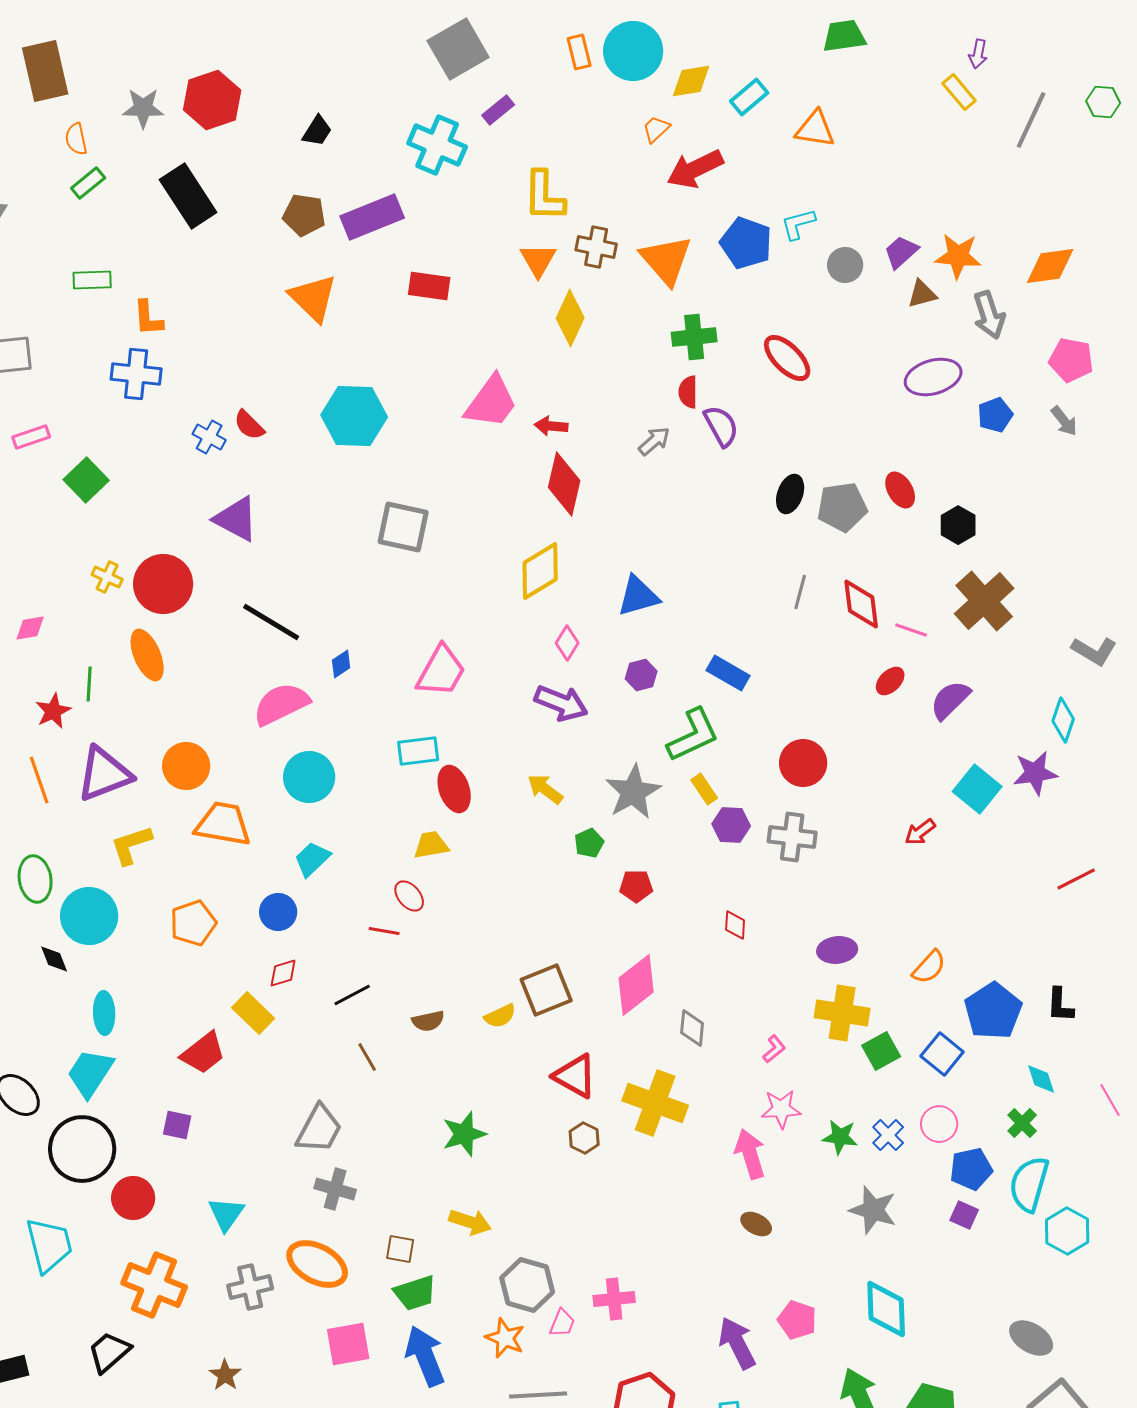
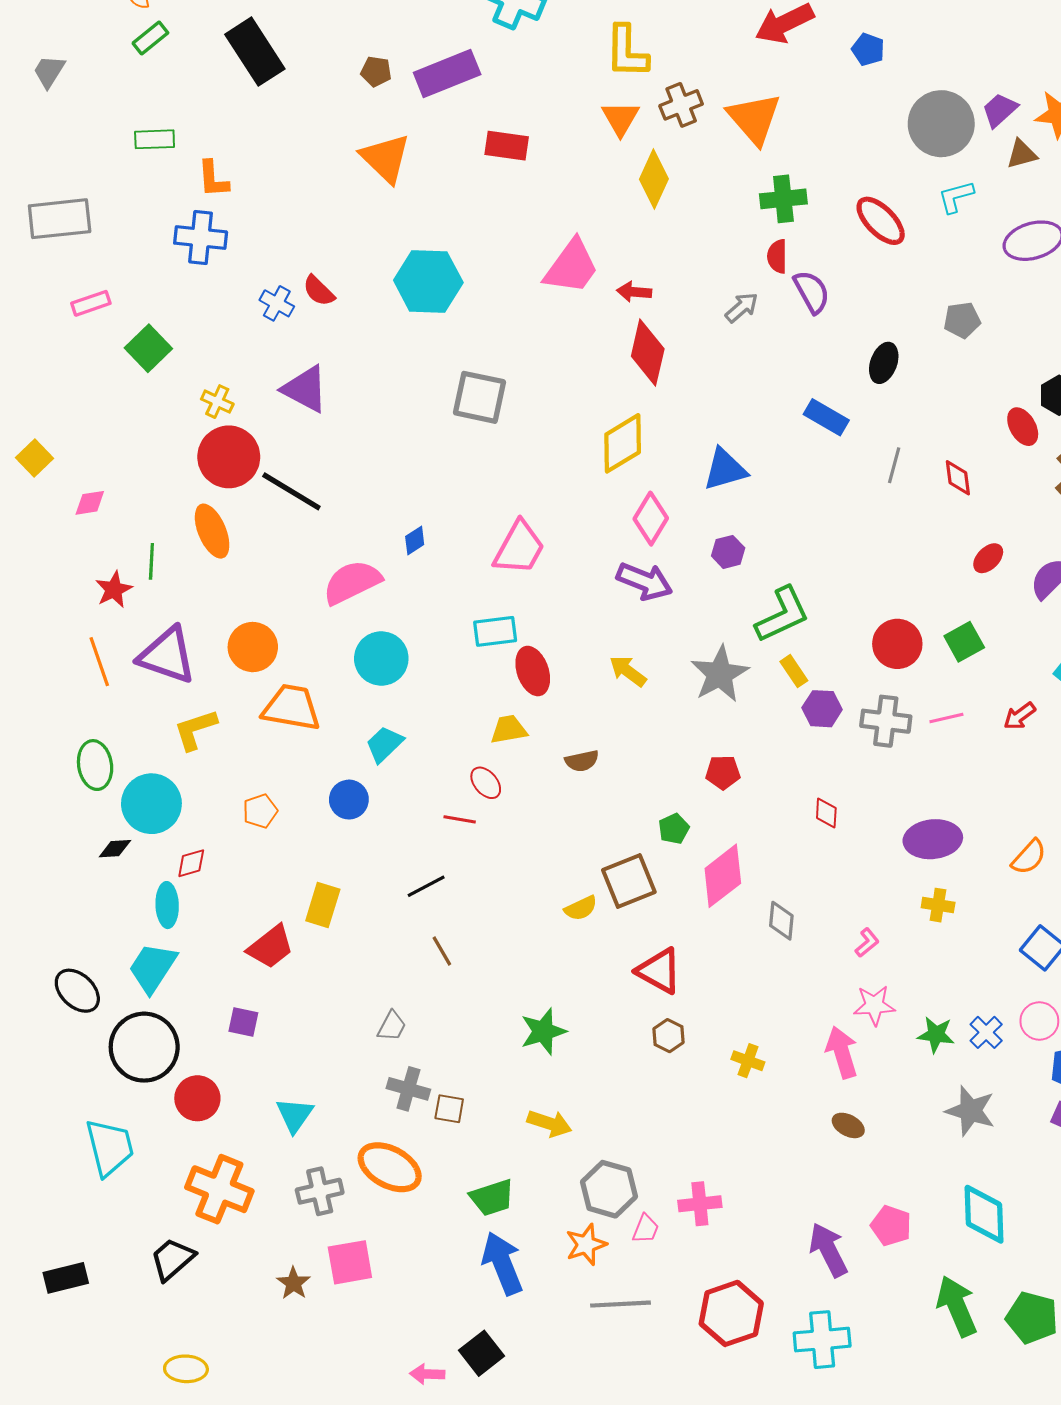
brown pentagon: (304, 215) -> (376, 71), size x0.7
cyan L-shape: (798, 224) -> (956, 197), moved
blue pentagon: (746, 243) -> (868, 49), moved, size x0.6
brown cross: (596, 247) -> (681, 105), turned -33
gray circle: (845, 265) -> (941, 124), size x1.8
red ellipse: (900, 490) -> (1023, 427), moved
gray pentagon: (842, 507) -> (962, 320), moved, size x0.7
yellow cross: (107, 577) -> (217, 402), moved
red diamond: (861, 604) -> (958, 478), size x0.7
black line: (271, 622) -> (291, 491), moved
pink line: (911, 630) -> (946, 718), moved, turned -32
pink diamond: (567, 643) -> (651, 519), size x1.4
blue rectangle: (728, 673) -> (826, 417), moved
purple triangle: (104, 774) -> (167, 655), turned 40
green pentagon: (589, 843) -> (674, 829), moved
orange pentagon: (193, 923) -> (260, 811), size x0.7
purple ellipse: (837, 950) -> (933, 839), size x1.4
black diamond: (54, 959) -> (115, 849), turned -72
red diamond: (283, 973) -> (191, 863), moved
yellow rectangle: (253, 1013) -> (323, 905), turned 63
yellow cross: (842, 1013) -> (938, 905), size x0.6
brown semicircle: (428, 1021) -> (582, 761), moved
green square: (881, 1051) -> (964, 642), moved
yellow cross: (655, 1103) -> (748, 1061), moved, size x0.5
gray trapezoid: (319, 1129) -> (392, 1026), size x0.6
brown square: (400, 1249) -> (449, 1109), moved
orange star: (505, 1338) -> (586, 1245), turned 30
pink square: (348, 1344) -> (350, 1262), moved

